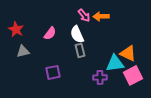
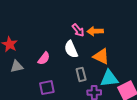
pink semicircle: (50, 33) -> (44, 58), moved
gray rectangle: (80, 50) -> (81, 74), moved
orange triangle: (128, 53) -> (101, 56), moved

